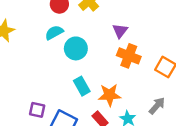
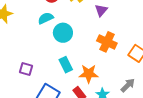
purple triangle: (120, 31) -> (101, 10), moved
purple square: (37, 110) -> (26, 69), moved

